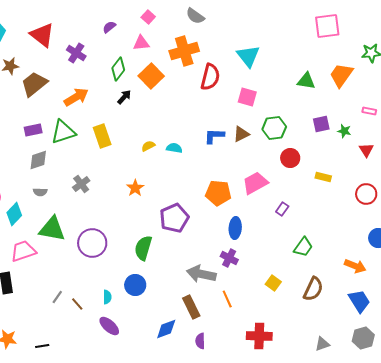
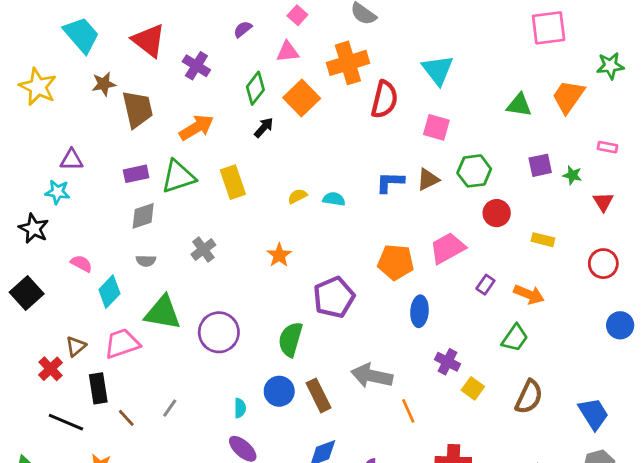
brown trapezoid: (34, 84) -> (137, 109), turned 116
purple cross: (229, 258) -> (448, 362), moved
orange arrow: (355, 266) -> (529, 294), moved
brown line: (77, 304) -> (126, 418), moved
brown rectangle: (191, 307) -> (318, 395), moved

